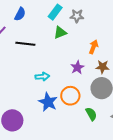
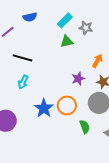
blue semicircle: (20, 14) -> (30, 17), turned 40
black line: (25, 44) -> (22, 58), moved
cyan arrow: (42, 77) -> (23, 82), moved, turned 112

